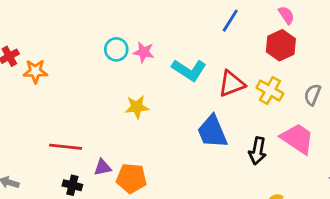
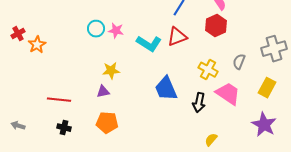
orange star: (35, 71) -> (37, 45), turned -30
red triangle: (232, 84) -> (177, 37), moved
yellow cross: (270, 91) -> (208, 70), moved
purple triangle: (103, 167) -> (103, 92), moved

